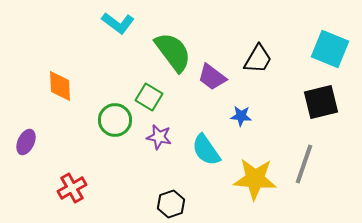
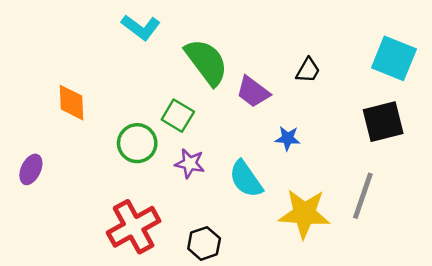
black trapezoid: (258, 59) -> (308, 70), size x0.7
red cross: (72, 188) -> (134, 227), moved, size x1.5

